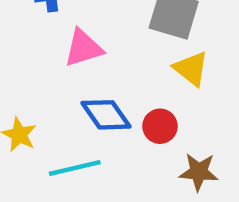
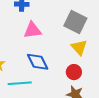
red circle: (160, 126) -> (74, 72), moved

